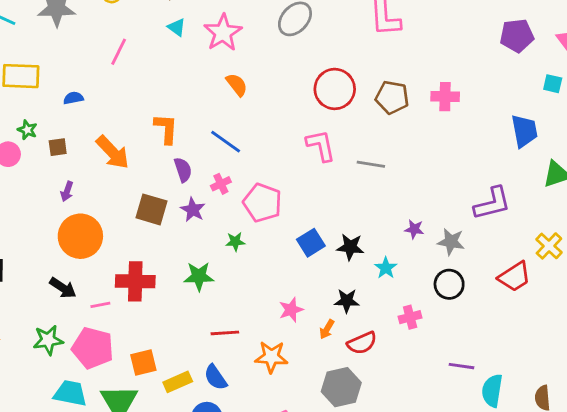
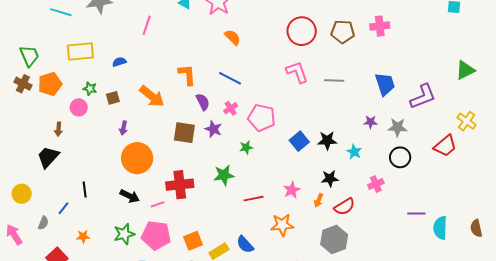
blue trapezoid: (524, 131) -> (385, 84), moved
red line: (225, 333) -> (254, 199), moved

